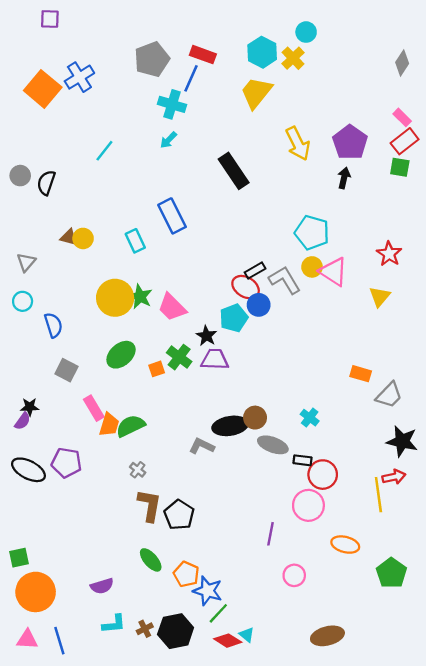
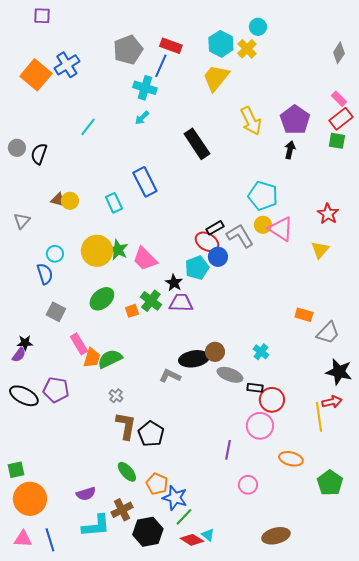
cyan circle: (23, 301) -> (55, 254), moved
cyan L-shape: (114, 624) -> (96, 526), size x1.4
brown cross: (145, 629) -> (122, 510), moved, size x1.5

